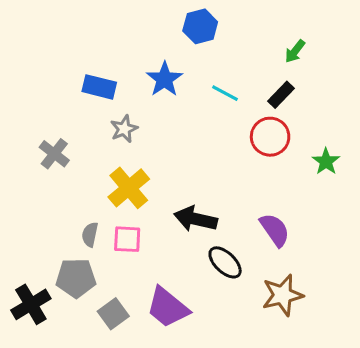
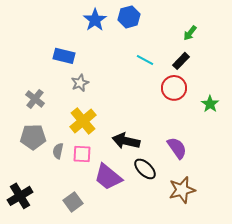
blue star: (164, 79) -> (95, 20), moved
gray pentagon: (76, 278) -> (33, 137), moved
purple trapezoid: (168, 307) -> (108, 177), moved

